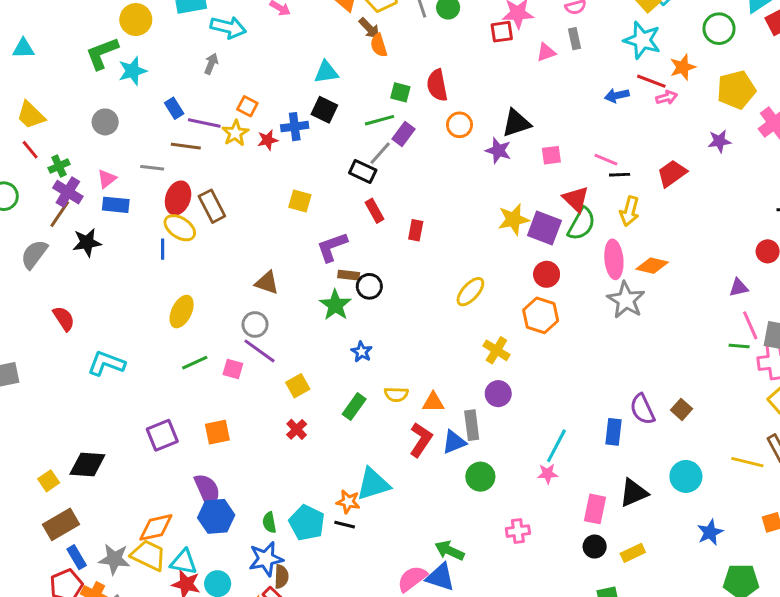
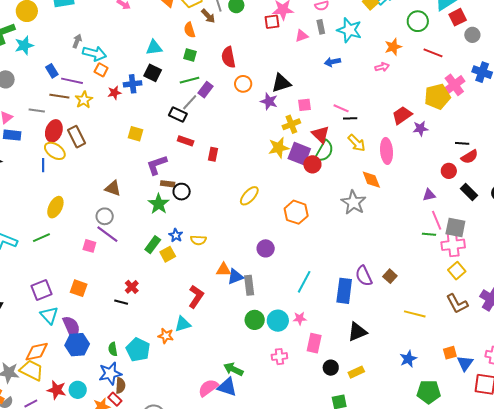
cyan arrow: (228, 27) -> (94, 53), moved
brown arrow: (369, 28) -> (208, 16), moved
cyan star: (642, 40) -> (349, 30), moved
red line: (651, 81) -> (433, 53), moved
yellow pentagon: (736, 90) -> (437, 97), moved
green square: (400, 92) -> (190, 55), moved
blue arrow: (617, 95) -> (332, 62), moved
yellow star: (235, 133) -> (84, 100), moved
purple star: (719, 141) -> (420, 128), moved
red trapezoid: (672, 173) -> (402, 115), moved
red rectangle: (374, 211) -> (186, 141), turned -42
yellow arrow: (630, 211) -> (357, 143), turned -60
pink ellipse: (614, 259) -> (387, 151), moved
orange diamond: (652, 266) -> (371, 180), turned 55
red circle: (547, 274) -> (312, 164), moved
yellow cross: (496, 350) -> (291, 124), moved, turned 36
green line: (195, 363) -> (41, 238), moved
yellow square: (298, 386) -> (168, 254), moved
yellow semicircle: (396, 394) -> (198, 240), moved
purple circle: (498, 394) -> (266, 248), moved
green rectangle: (354, 407) -> (153, 245), moved
orange square: (217, 432) -> (79, 288), turned 30
blue rectangle: (613, 432) -> (344, 291), size x1.4
red L-shape: (421, 440) -> (196, 297), moved
blue triangle: (454, 442) -> (235, 277), moved
cyan line: (556, 446) -> (304, 282), moved
yellow line: (747, 462) -> (415, 314), moved
cyan circle: (686, 476) -> (278, 321), moved
cyan triangle: (373, 484) -> (183, 324), size x0.7
pink rectangle: (595, 509) -> (314, 343), moved
black line: (345, 525) -> (121, 302), moved
cyan triangle: (184, 562) -> (49, 315), moved, turned 36

